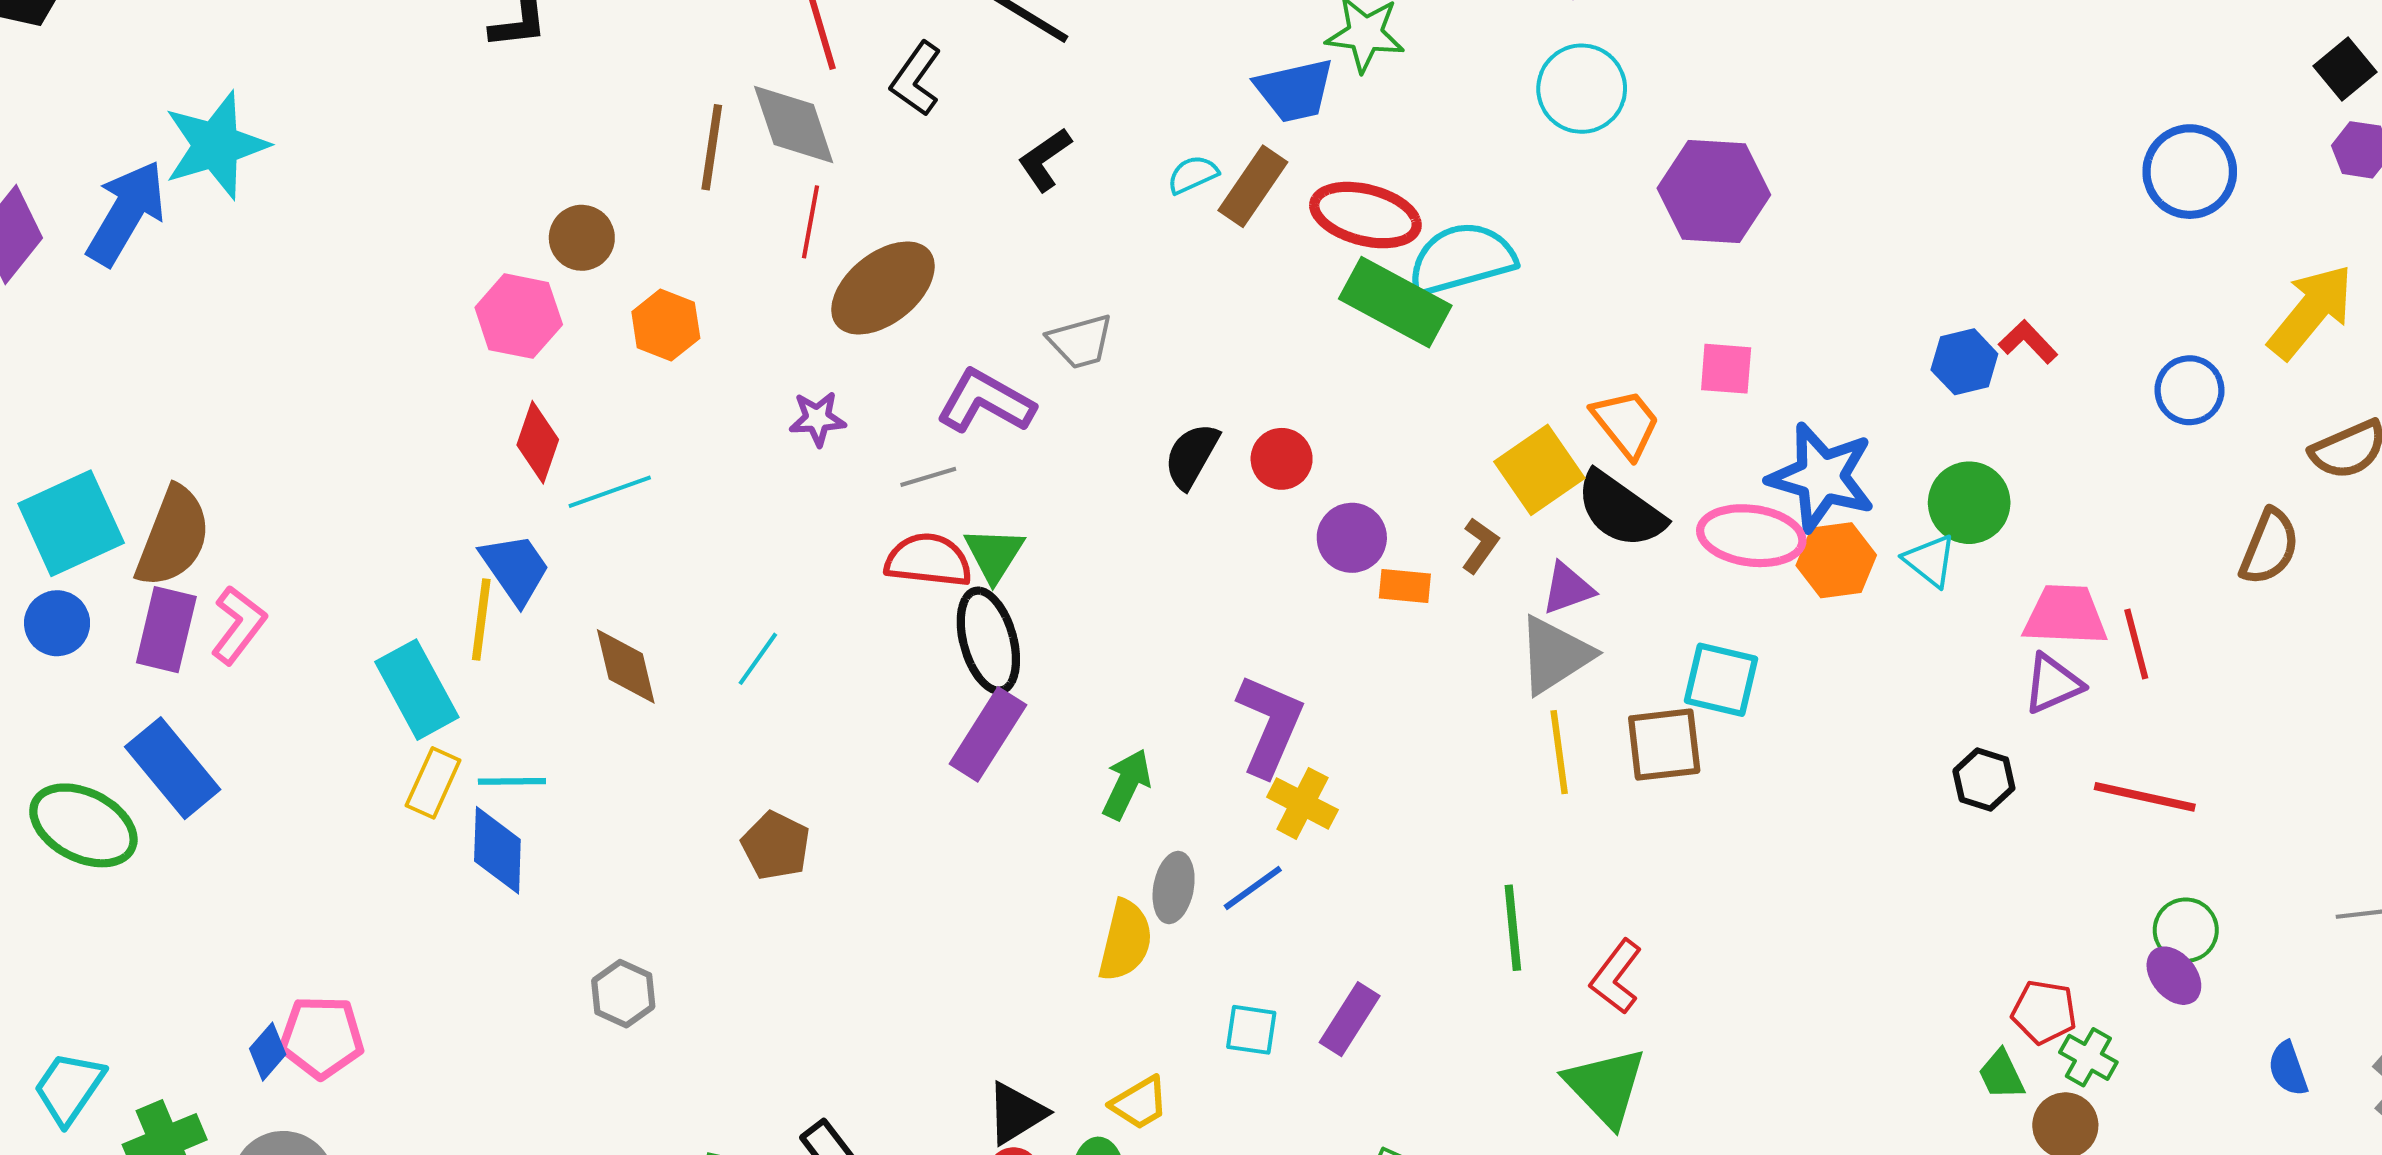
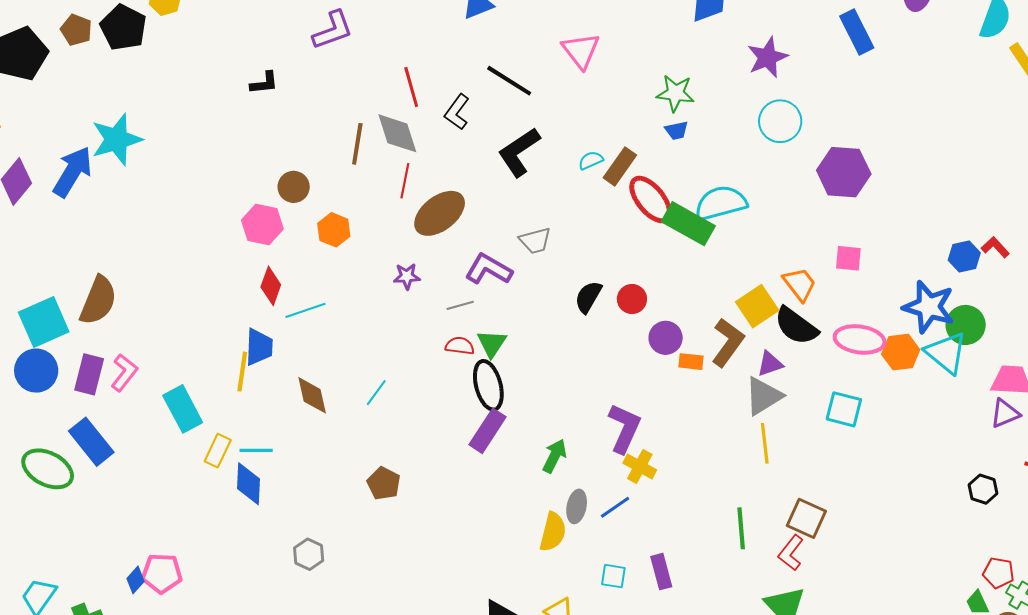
blue trapezoid: (1295, 90) -> (676, 130), moved, size x0.6
black L-shape: (1045, 159) -> (519, 152), size x1.6
red ellipse: (1365, 215) -> (651, 200), moved, turned 36
blue star: (1822, 477) -> (929, 307), moved
brown semicircle: (173, 537) -> (98, 300), moved
brown L-shape: (1480, 545) -> (728, 342), size x1.8
red semicircle: (928, 560) -> (460, 346), size x0.7
cyan triangle: (1930, 561) -> (946, 353), size x1.6
blue trapezoid: (515, 569) -> (259, 347), turned 36
blue circle: (57, 623) -> (36, 371), size x1.4
cyan rectangle: (417, 690) -> (183, 409), moved
brown square: (1664, 745) -> (806, 518), moved, turned 30
black hexagon: (1984, 780) -> (983, 489), moved
purple rectangle: (1350, 1019) -> (661, 572), turned -48

